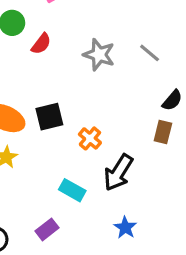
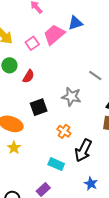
gray star: (99, 55) -> (71, 97), moved
black square: (49, 117) -> (39, 107), moved

